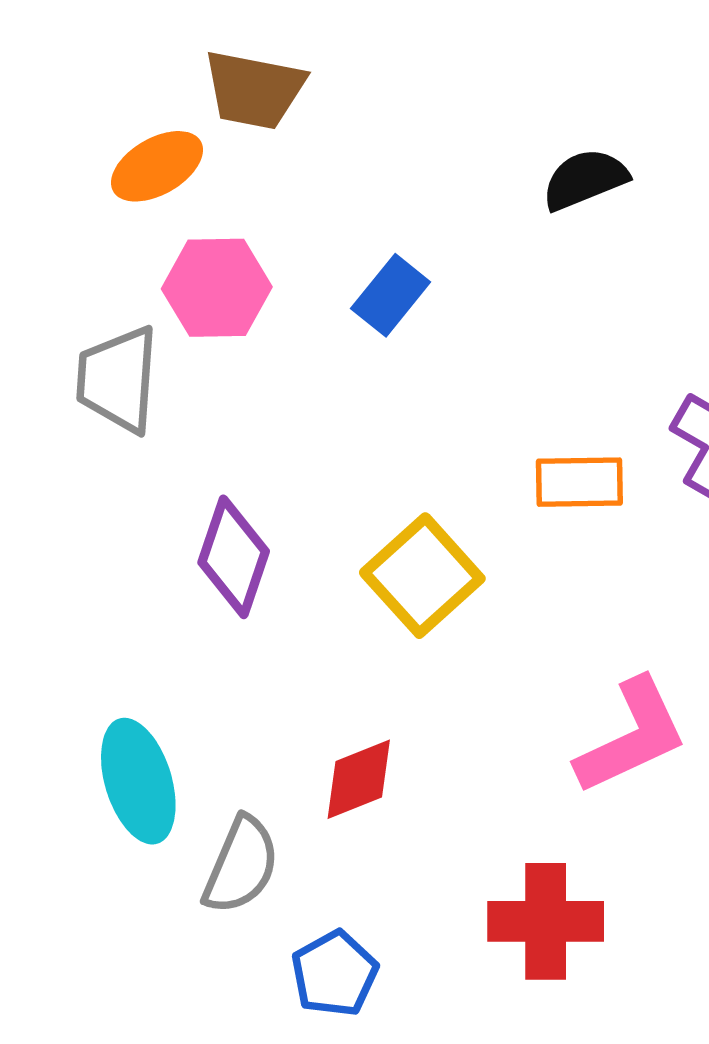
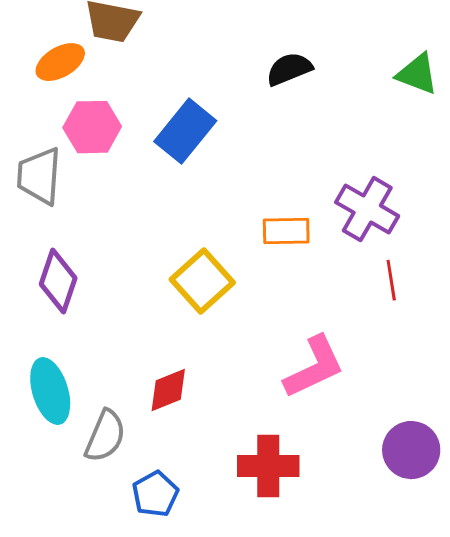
blue rectangle: (391, 295) -> (185, 131), size x1.5
purple diamond: (234, 557) -> (58, 281), moved

